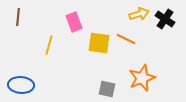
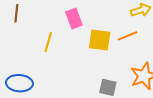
orange line: (126, 39) -> (127, 36), turned -48

